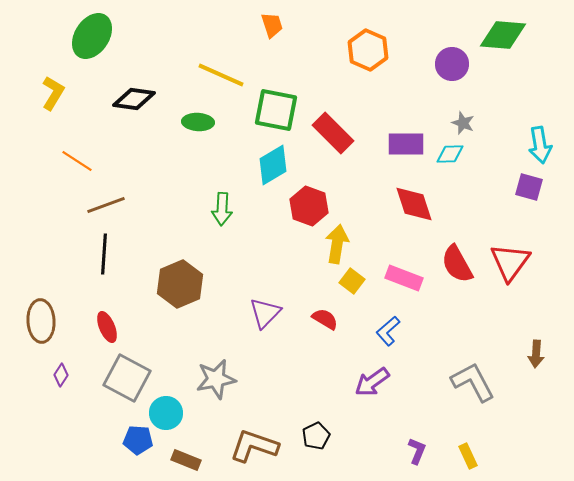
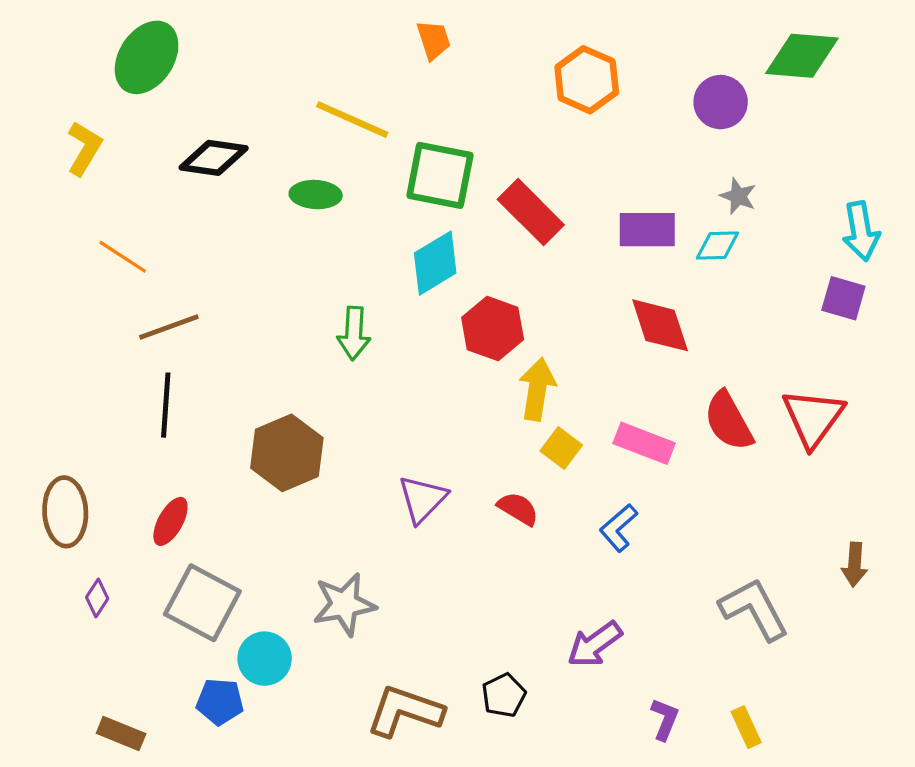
red ellipse: (107, 327) -> (170, 521), turned 52
purple arrow: (372, 382) -> (595, 644), moved
brown rectangle: (186, 460) -> (121, 734), moved

